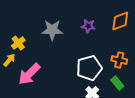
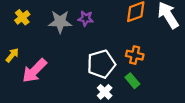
purple star: (88, 26) -> (86, 18), moved
yellow cross: (18, 43) -> (22, 17), moved

